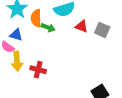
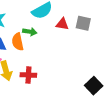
orange semicircle: (36, 18) -> (18, 42), moved

